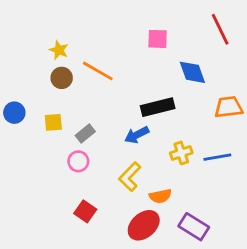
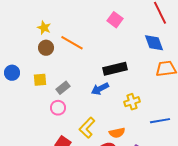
pink square: (158, 39) -> (115, 20), turned 35
blue diamond: (192, 72) -> (154, 43), moved
blue line: (217, 157) -> (160, 121), moved
yellow L-shape: (130, 177) -> (87, 128), moved

